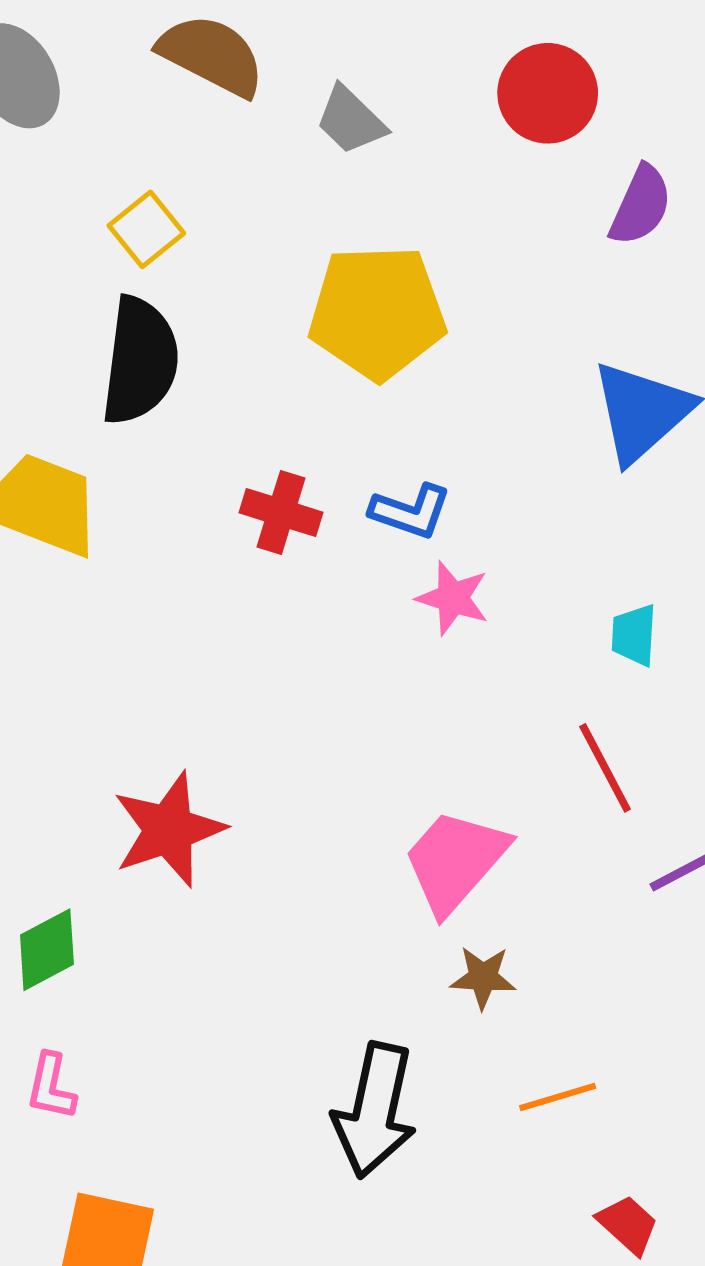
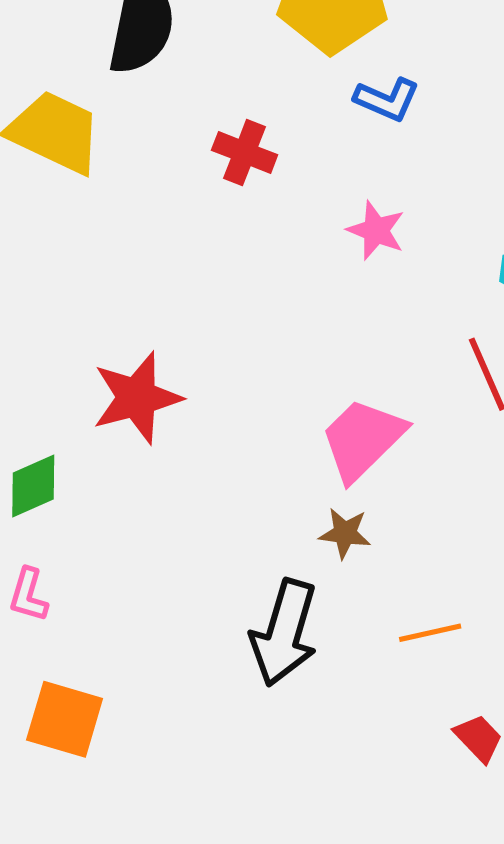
blue L-shape: (411, 511) -> (387, 99), moved
brown star: (483, 977) -> (345, 533), moved

